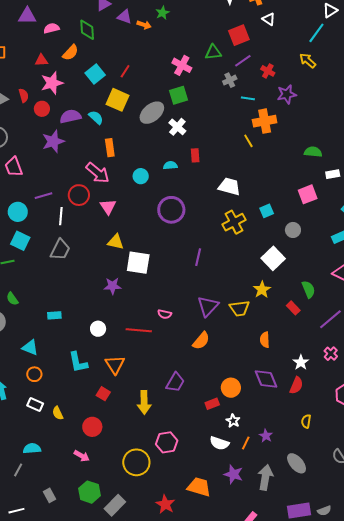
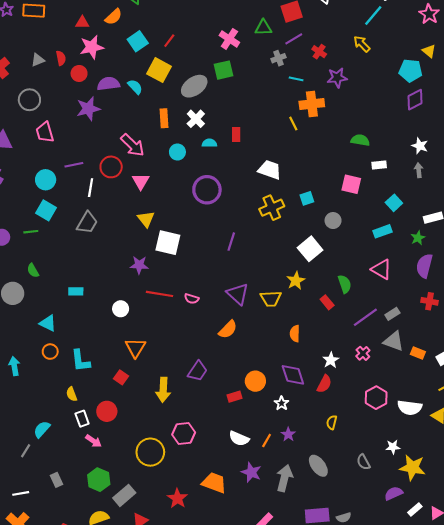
white cross: (177, 127) -> (196, 119), moved
orange rectangle: (110, 148) -> (164, 118), moved
pink square: (308, 194) -> (351, 184), turned 30
yellow triangle: (116, 242) -> (146, 219), turned 36
purple triangle: (208, 306) -> (238, 294), turned -35
red line: (139, 330) -> (160, 294), moved
cyan L-shape: (78, 362) -> (80, 361), moved
white rectangle: (35, 404) -> (82, 419), moved, turned 42
white star: (233, 421) -> (282, 403), moved
cyan semicircle: (32, 449) -> (42, 429), turned -48

